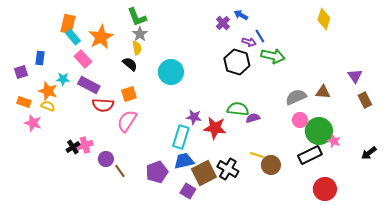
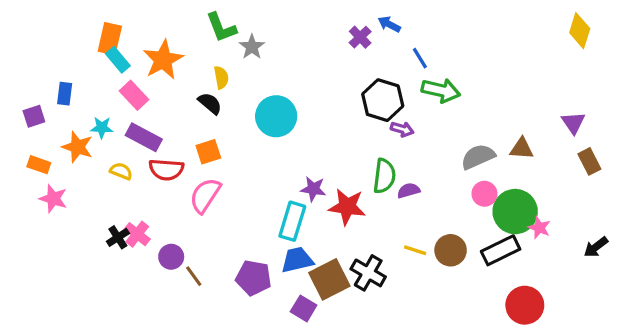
yellow diamond: (324, 19) -> (580, 31), moved
gray star: (140, 34) -> (252, 47), moved
purple arrow: (249, 42) -> (402, 129), moved
yellow semicircle: (48, 106) -> (121, 171), moved
green semicircle: (238, 109) -> (384, 176), turned 90
pink cross: (85, 145) -> (137, 234), turned -35
brown circle: (271, 165) -> (451, 250), moved
purple pentagon: (157, 172) -> (254, 278), turned 30

